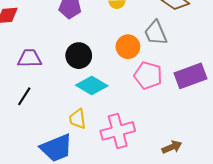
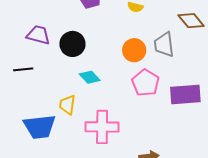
black circle: (79, 56) -> (72, 44), moved
cyan diamond: (92, 86) -> (90, 77), size x0.7
black line: (24, 96) -> (23, 69), turned 36

